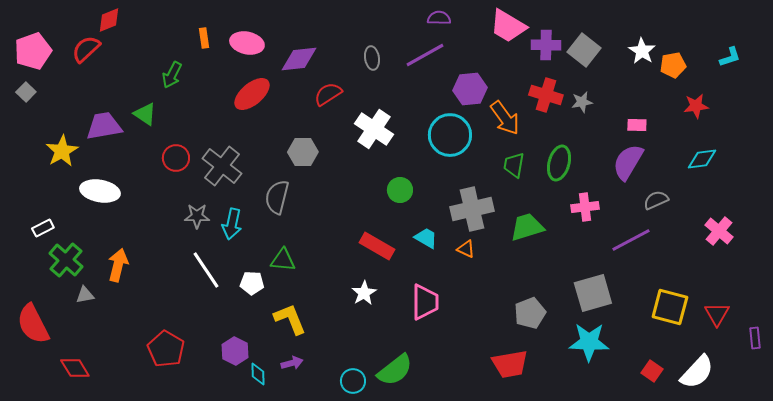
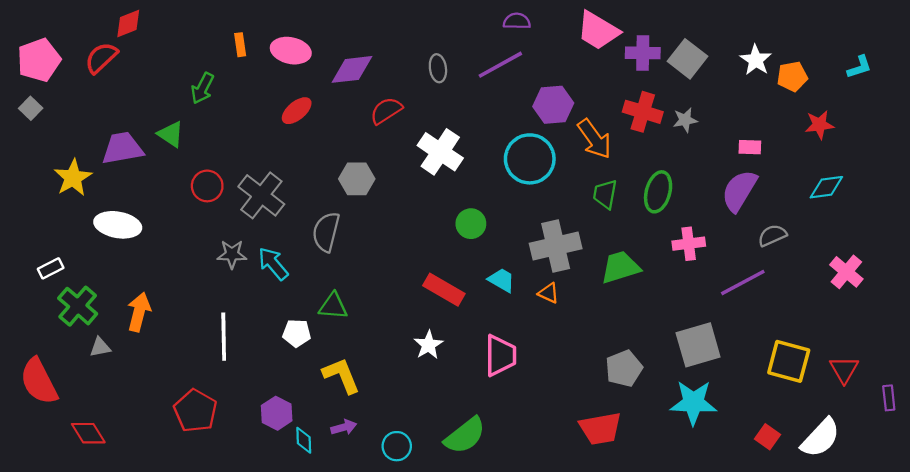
red ellipse: (252, 94) -> (297, 111), size x0.7
cyan arrow: (232, 224) -> (273, 264), turned 128
white line: (206, 270) -> (224, 337), moved, turned 33
cyan circle: (353, 381) -> (397, 446), moved

